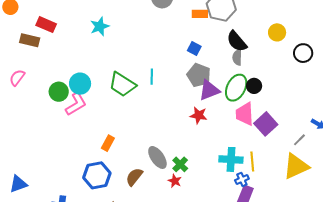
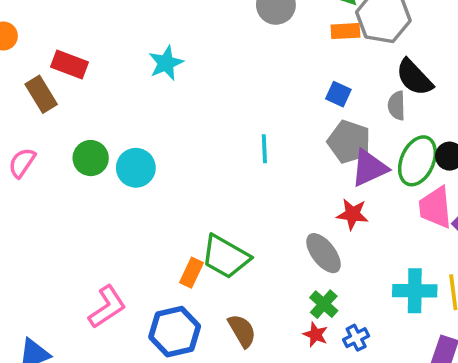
brown rectangle: (30, 40) -> (41, 94), turned 48
gray semicircle: (237, 57) -> (397, 106), moved
green trapezoid: (122, 85) -> (226, 257), moved
green circle: (59, 92) -> (91, 158), moved
pink L-shape: (76, 104) -> (107, 307), moved
gray ellipse: (157, 157) -> (324, 253), moved
brown semicircle: (134, 177) -> (242, 331), turned 114
blue cross: (242, 179) -> (356, 338), moved

